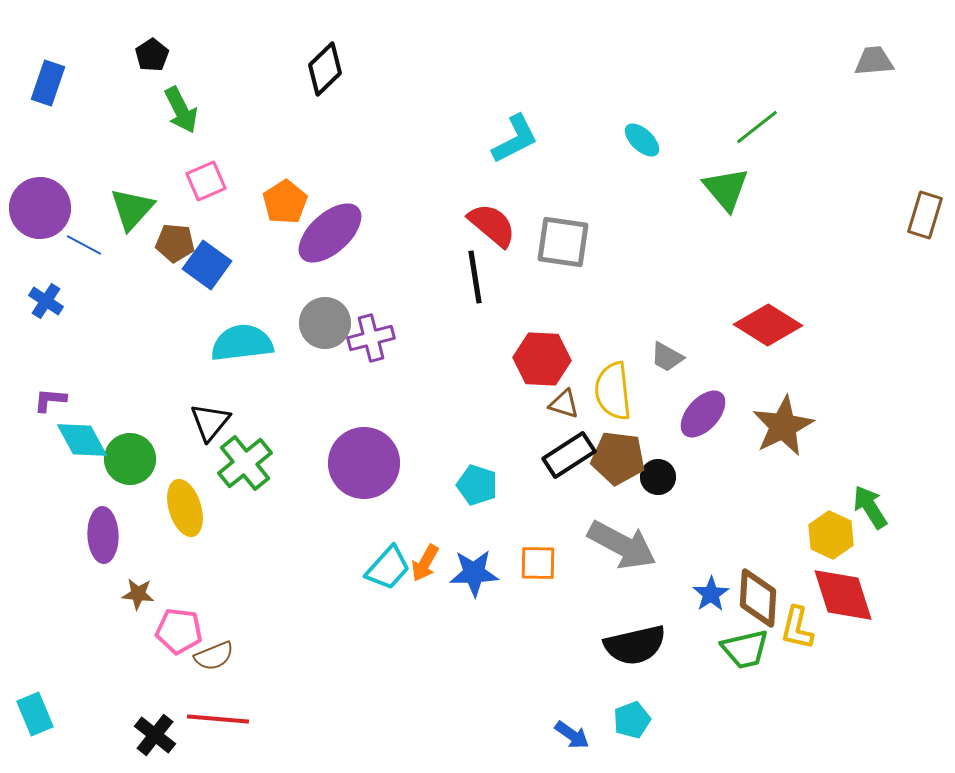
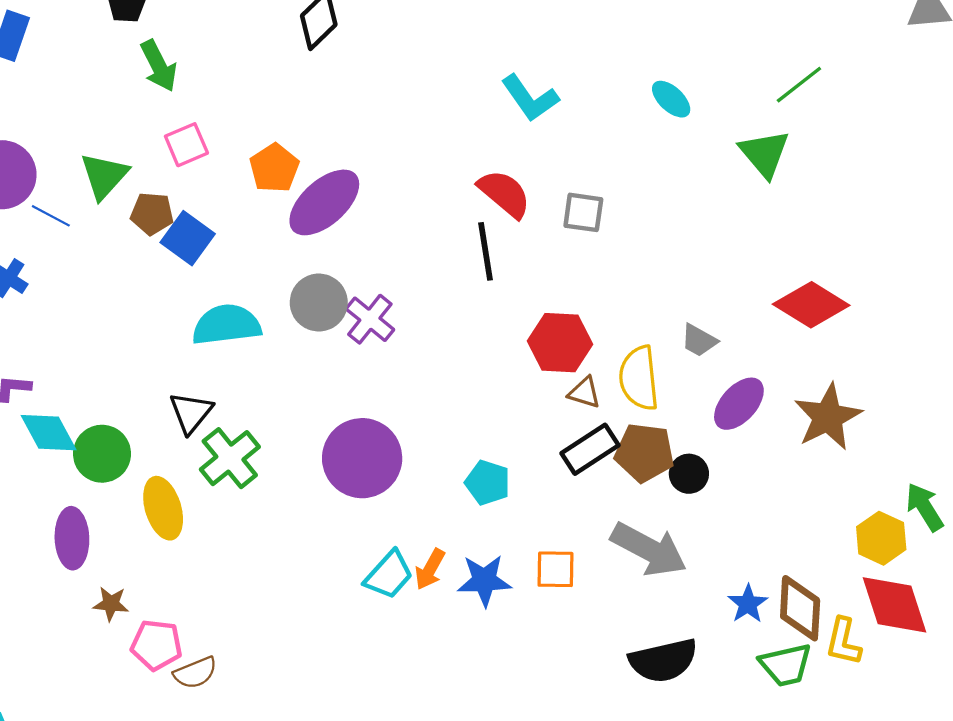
cyan L-shape: (515, 139) -> (530, 98), turned 82
gray square: (563, 242) -> (583, 212), size x0.7
purple cross: (371, 338) -> (370, 319), turned -36

